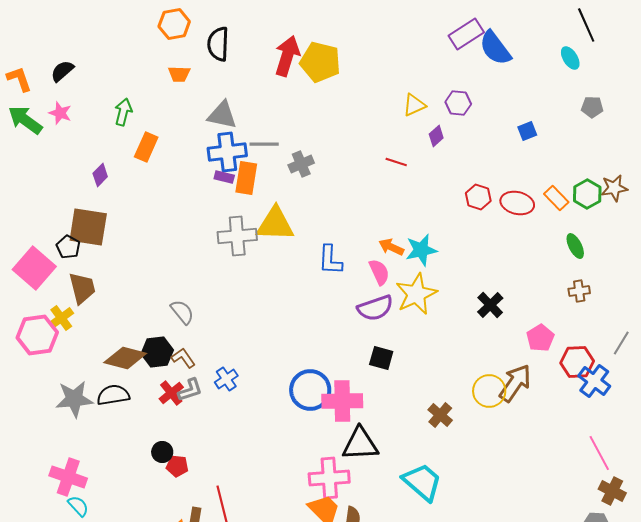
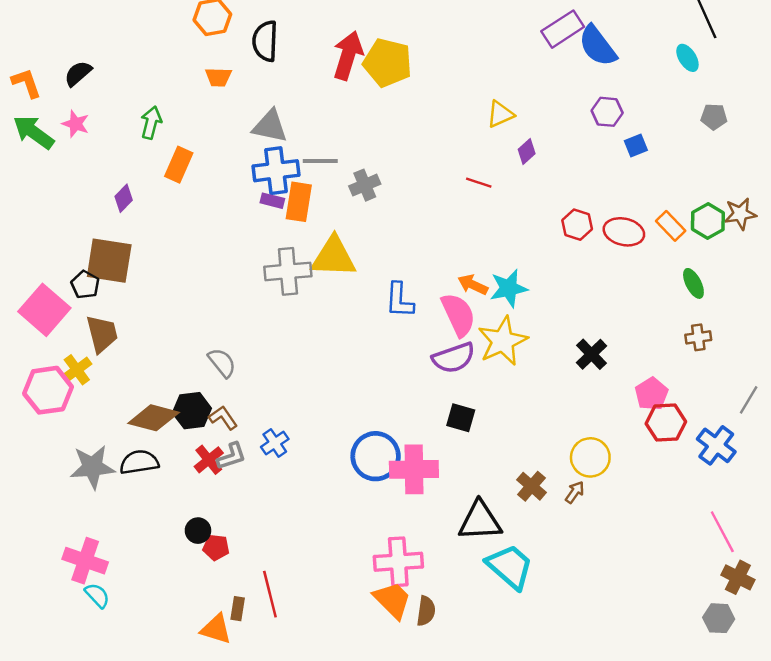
purple hexagon: (458, 103) -> (607, 112), moved
pink semicircle: (379, 272) -> (458, 315), size x1.4
red hexagon: (577, 362) -> (666, 423), moved
brown arrow: (515, 383) -> (575, 492), moved, size x0.5
black triangle: (360, 444) -> (480, 521), moved

